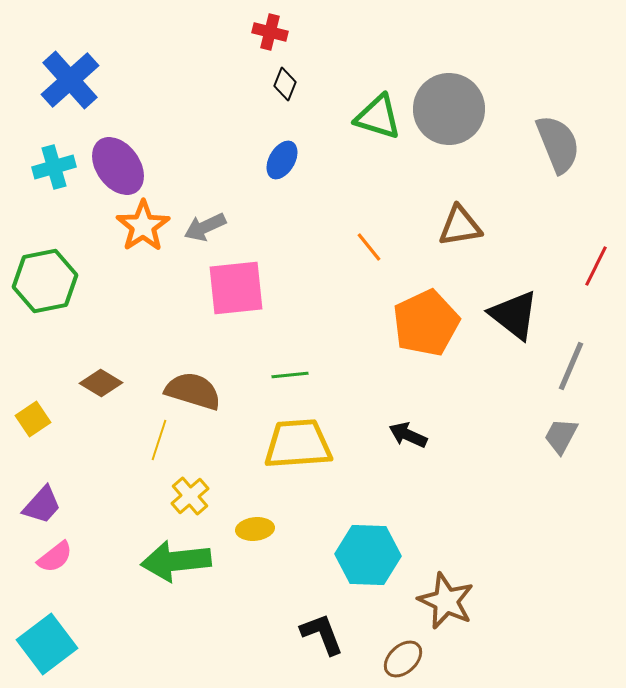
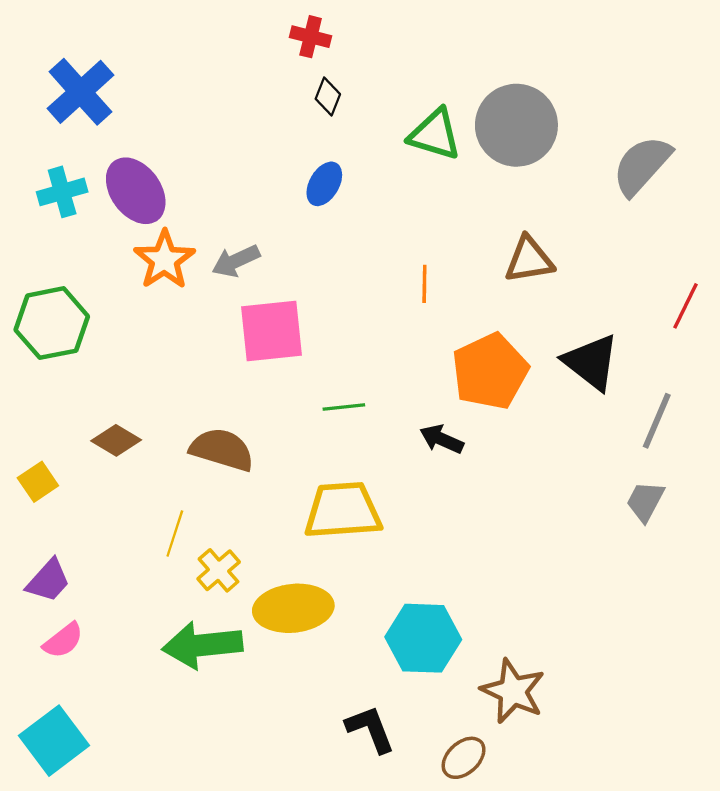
gray semicircle: (558, 144) -> (642, 165), turned -116
orange line: (369, 247) -> (424, 284), turned 40
green line: (290, 375) -> (344, 407), moved
black arrow: (408, 435) -> (442, 439), moved
yellow line: (159, 440) -> (175, 534), moved
yellow ellipse: (255, 529) -> (293, 608), size x1.8

